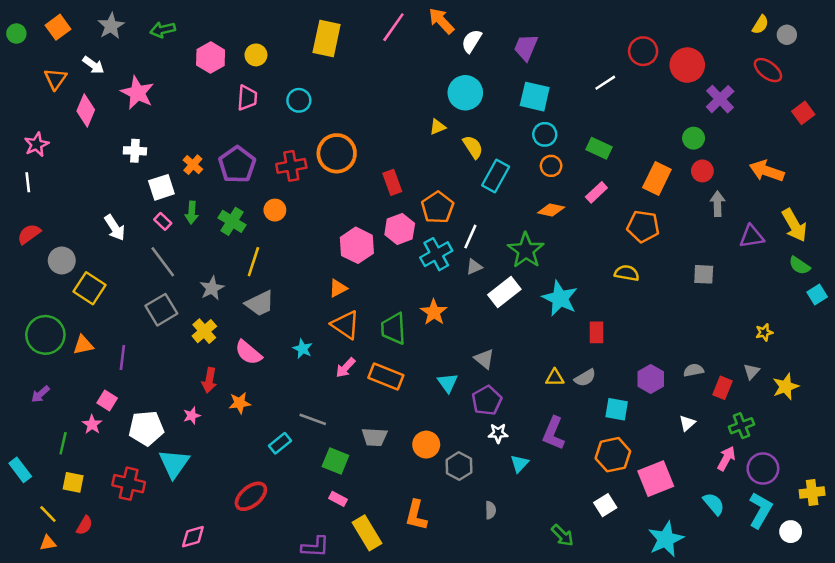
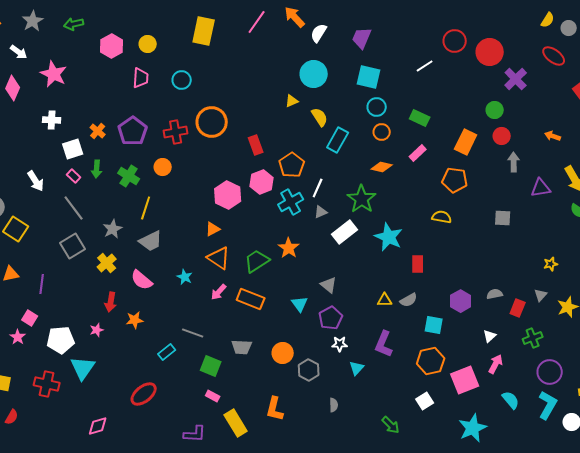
orange arrow: (767, 171) -> (553, 136), size x0.6
green trapezoid: (393, 329) -> (257, 261), turned 60
pink arrow: (726, 458) -> (496, 364), moved

